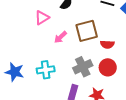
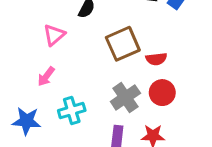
pink arrow: (60, 37) -> (46, 76), moved

